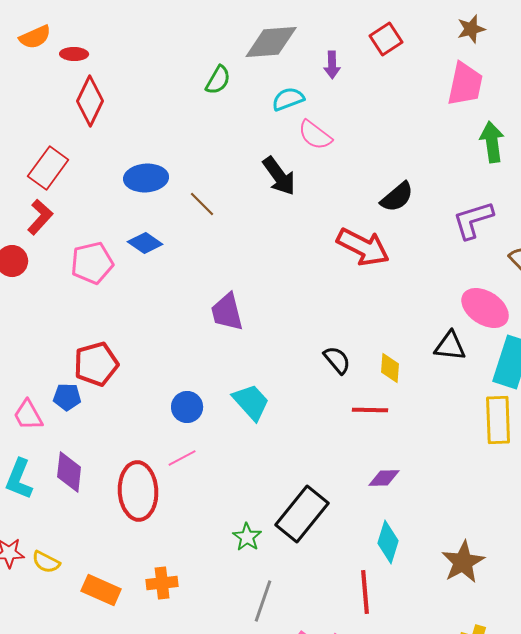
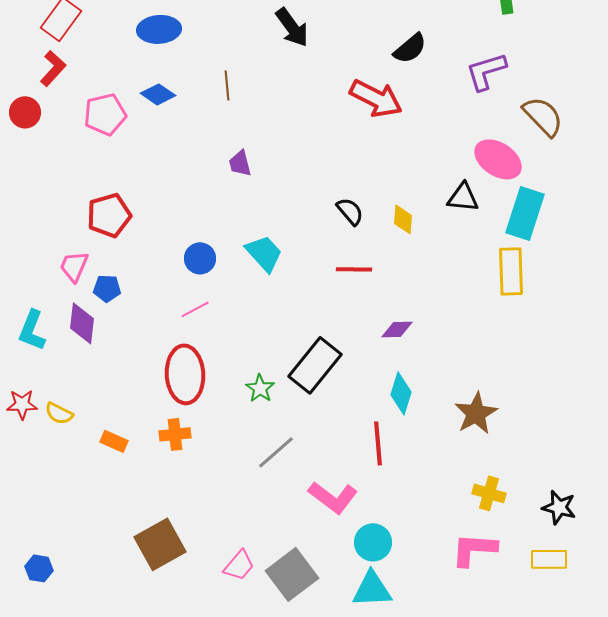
brown line: (202, 204) -> (227, 85), moved, turned 40
purple trapezoid: (227, 312) -> (240, 163), size x0.7
blue pentagon: (67, 397) -> (107, 288), moved
red line: (370, 410) -> (354, 269), moved
pink trapezoid: (28, 415) -> (74, 266), moved, turned 52
red ellipse: (138, 491) -> (185, 374), moved
orange rectangle: (101, 590) -> (114, 441), size x0.7
gray line: (263, 601) -> (276, 452), turned 30

